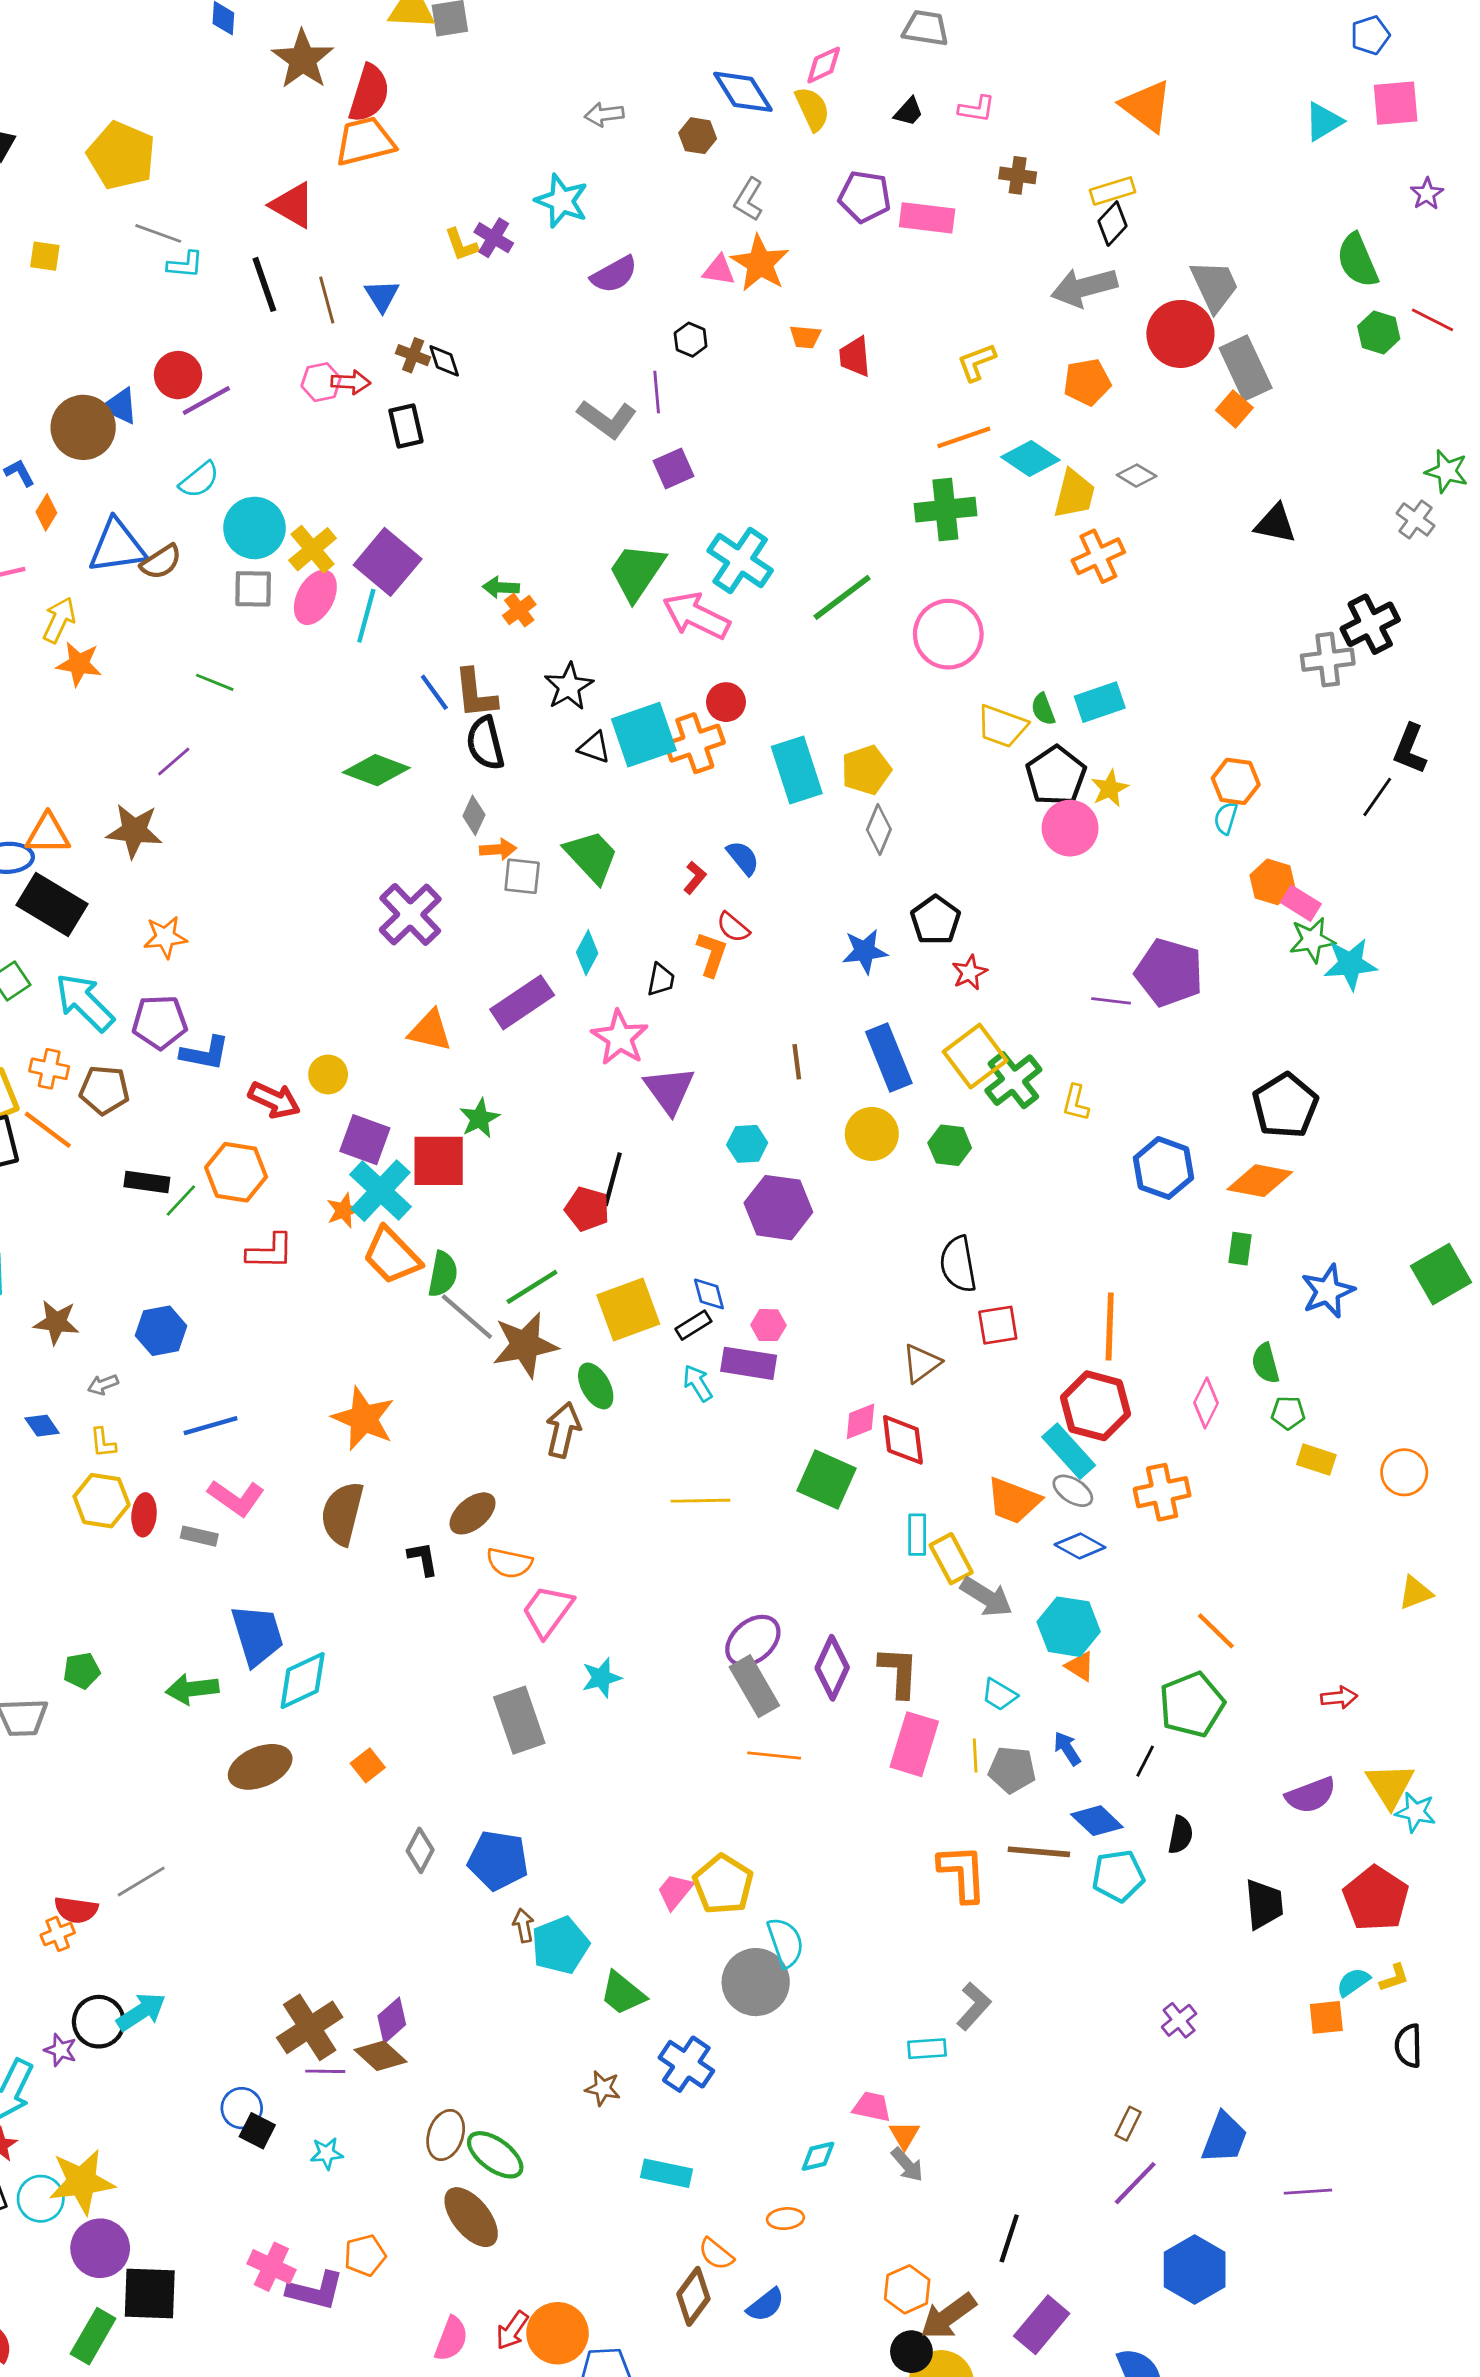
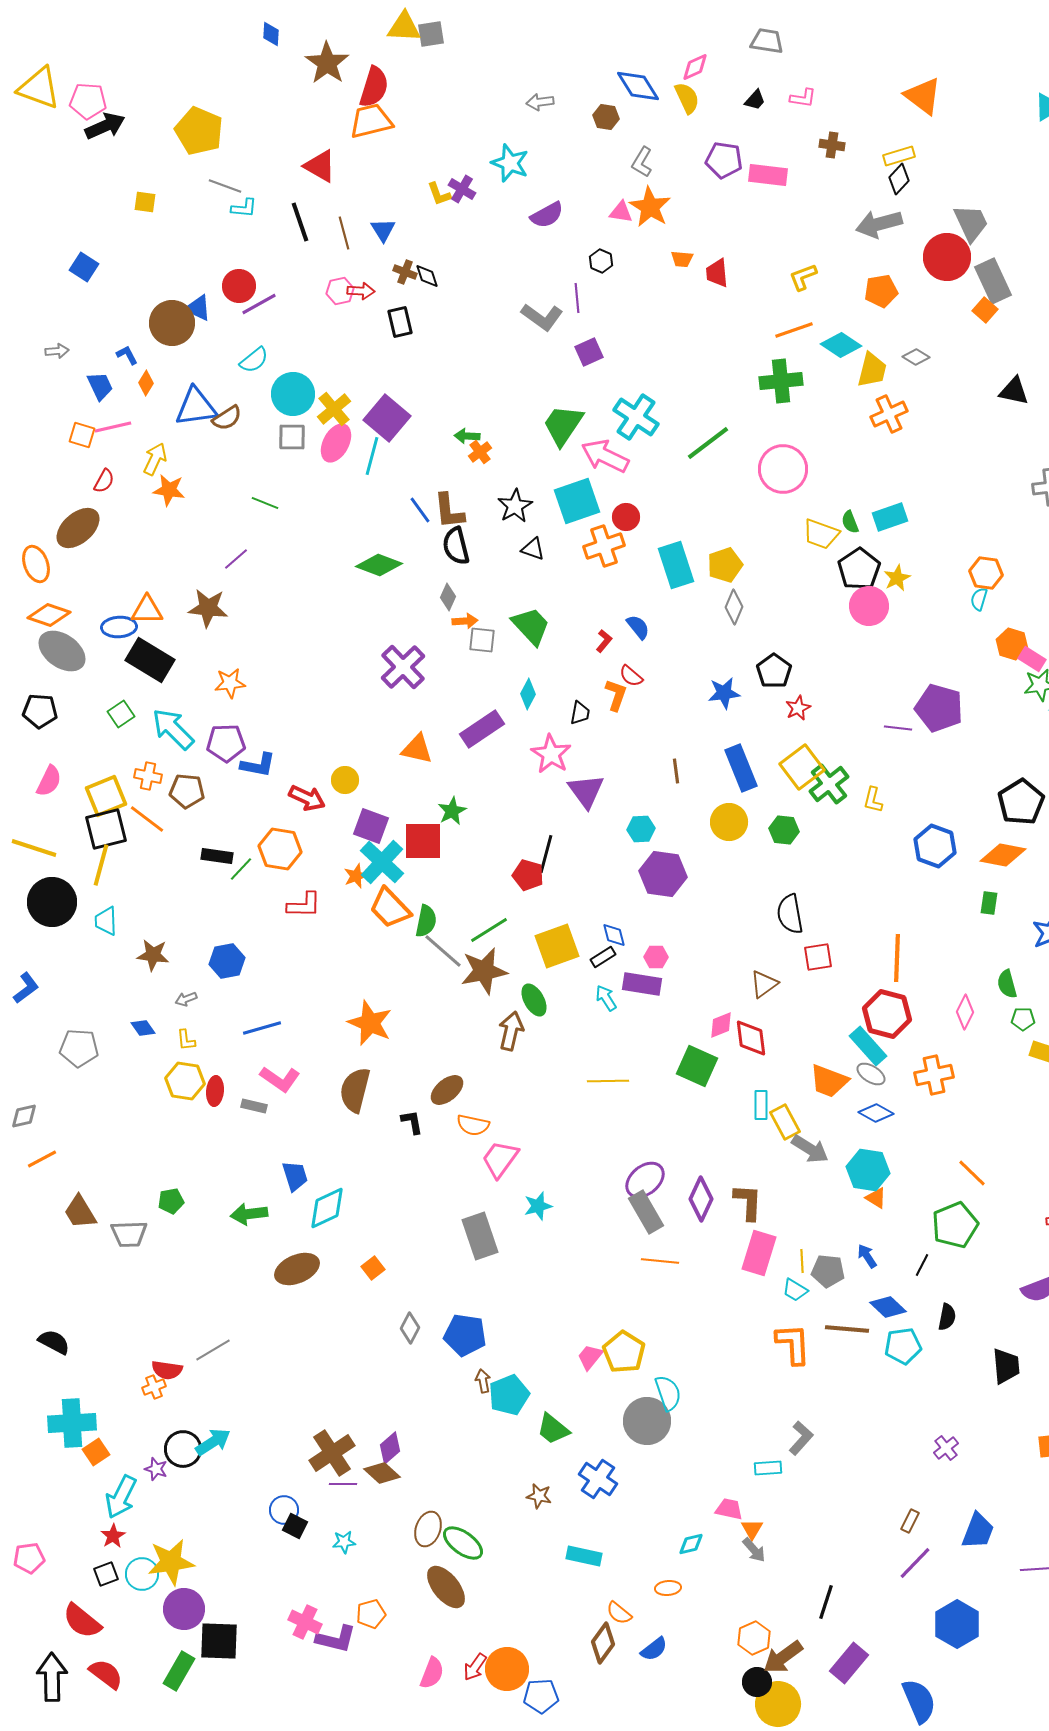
cyan square: (644, 735) -> (577, 501), moved
blue trapezoid: (257, 1635) -> (295, 1176), size x0.7
cyan trapezoid: (999, 1695) -> (795, 1290), moved

